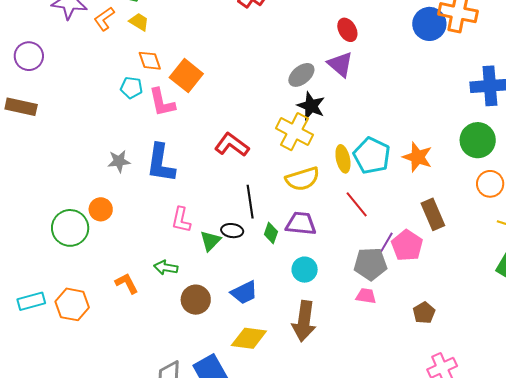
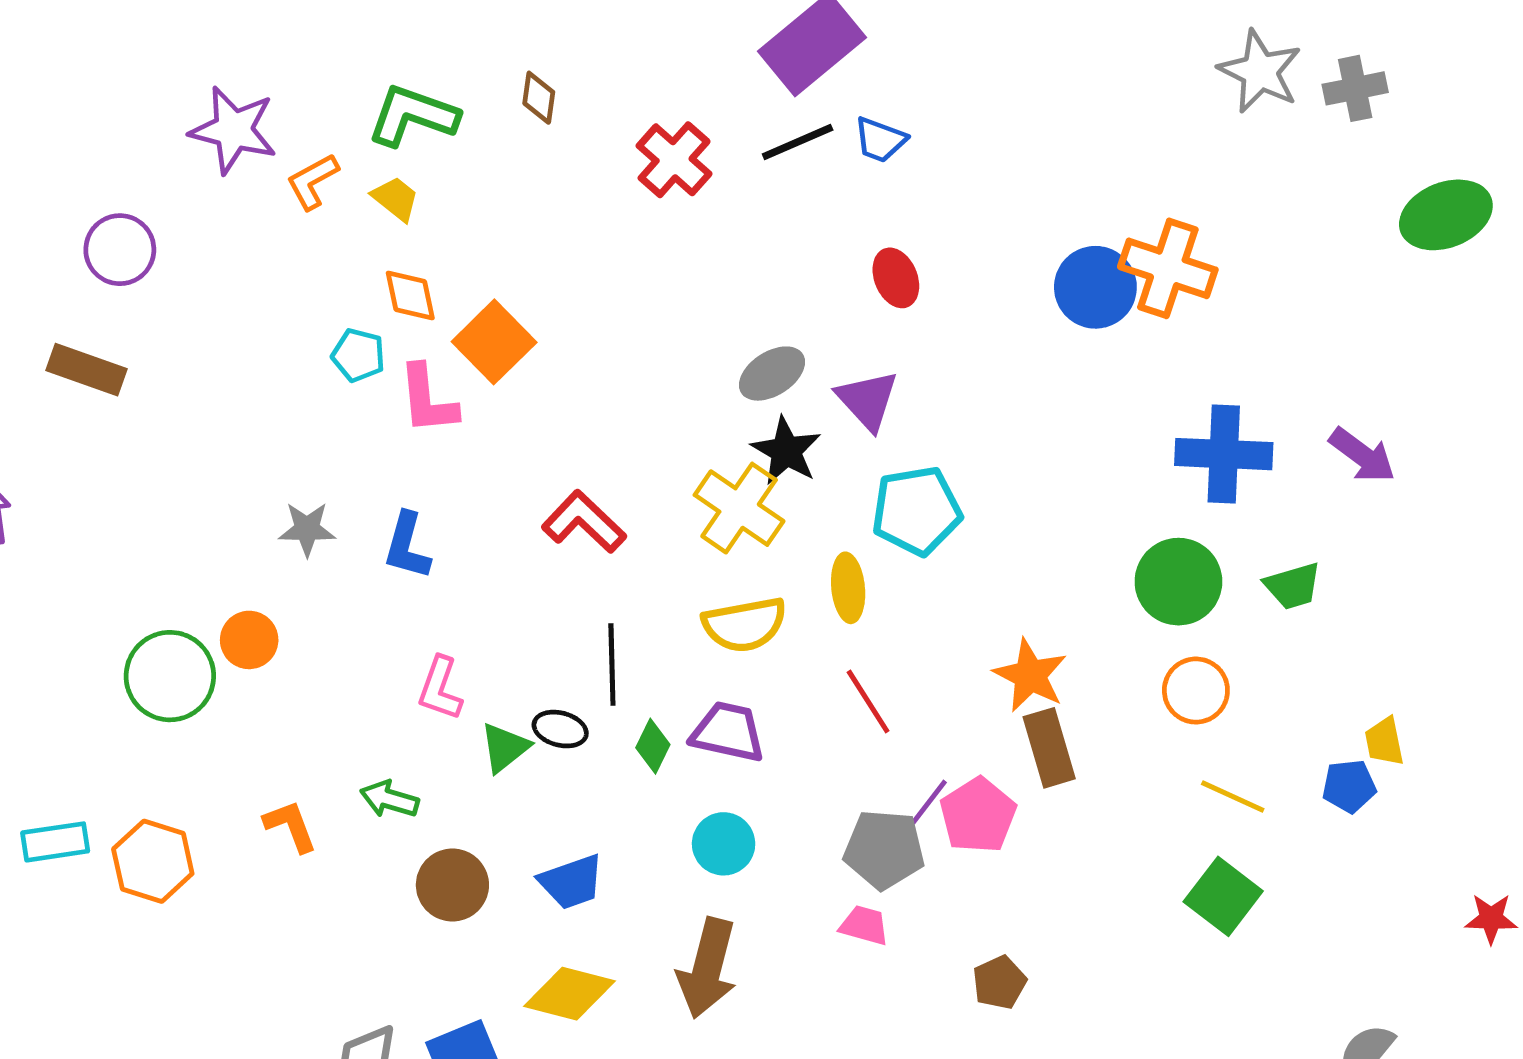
purple triangle: (340, 64) -> (867, 400), moved
cyan pentagon: (372, 156) -> (917, 511), moved, turned 30
orange star: (417, 157) -> (1030, 675), moved
blue L-shape: (161, 163) -> (407, 546), size x0.7

